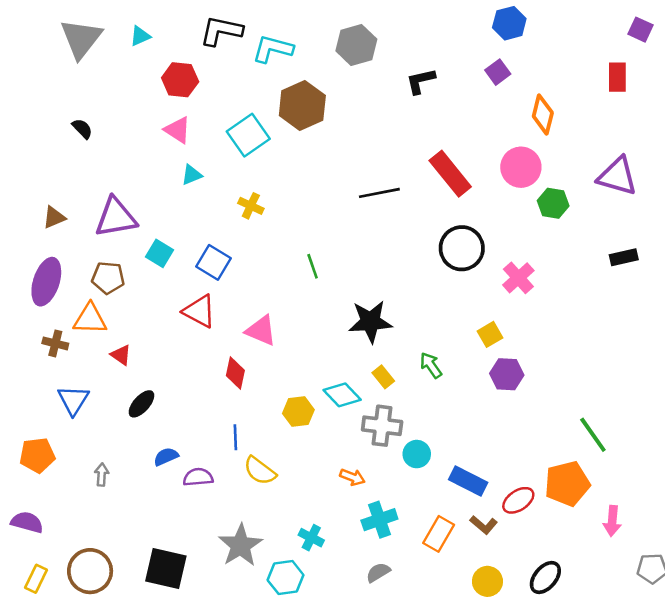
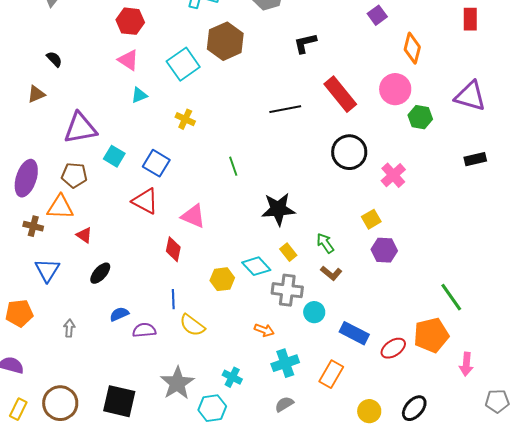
black L-shape: (421, 81) -> (305, 43), moved
brown triangle: (54, 217) -> (36, 94), moved
brown L-shape: (484, 525) -> (331, 273), moved

